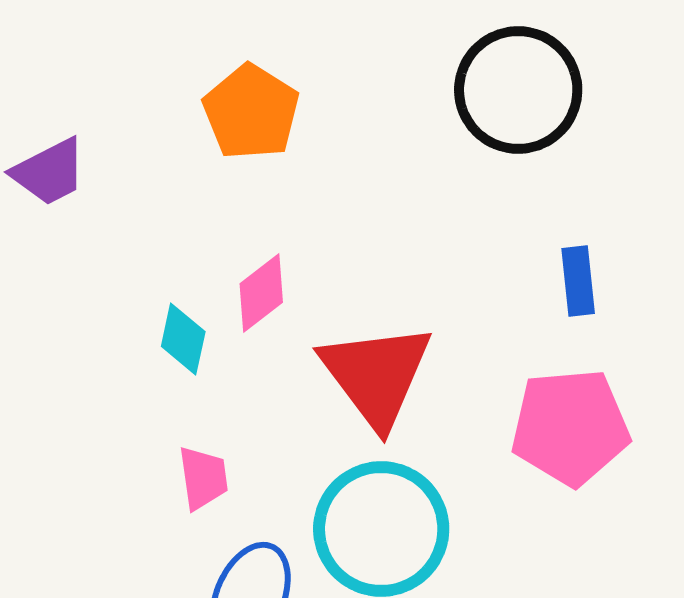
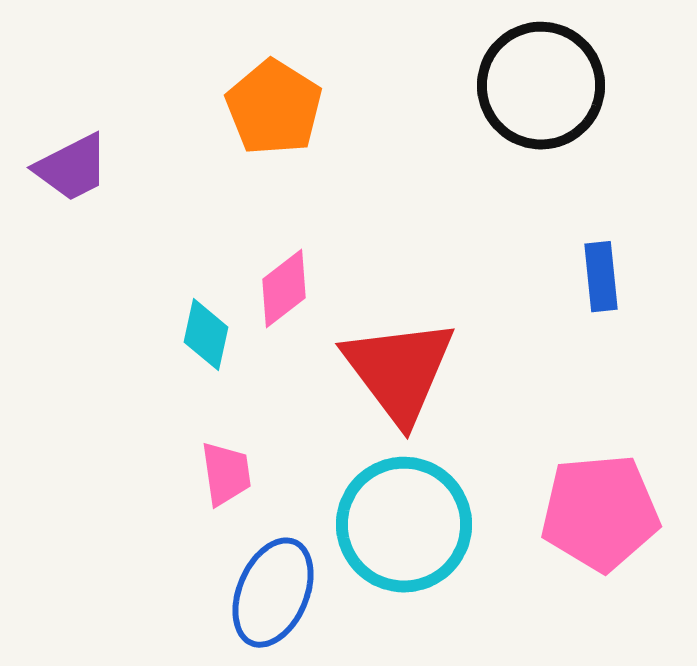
pink pentagon: (570, 427) -> (600, 513), moved

